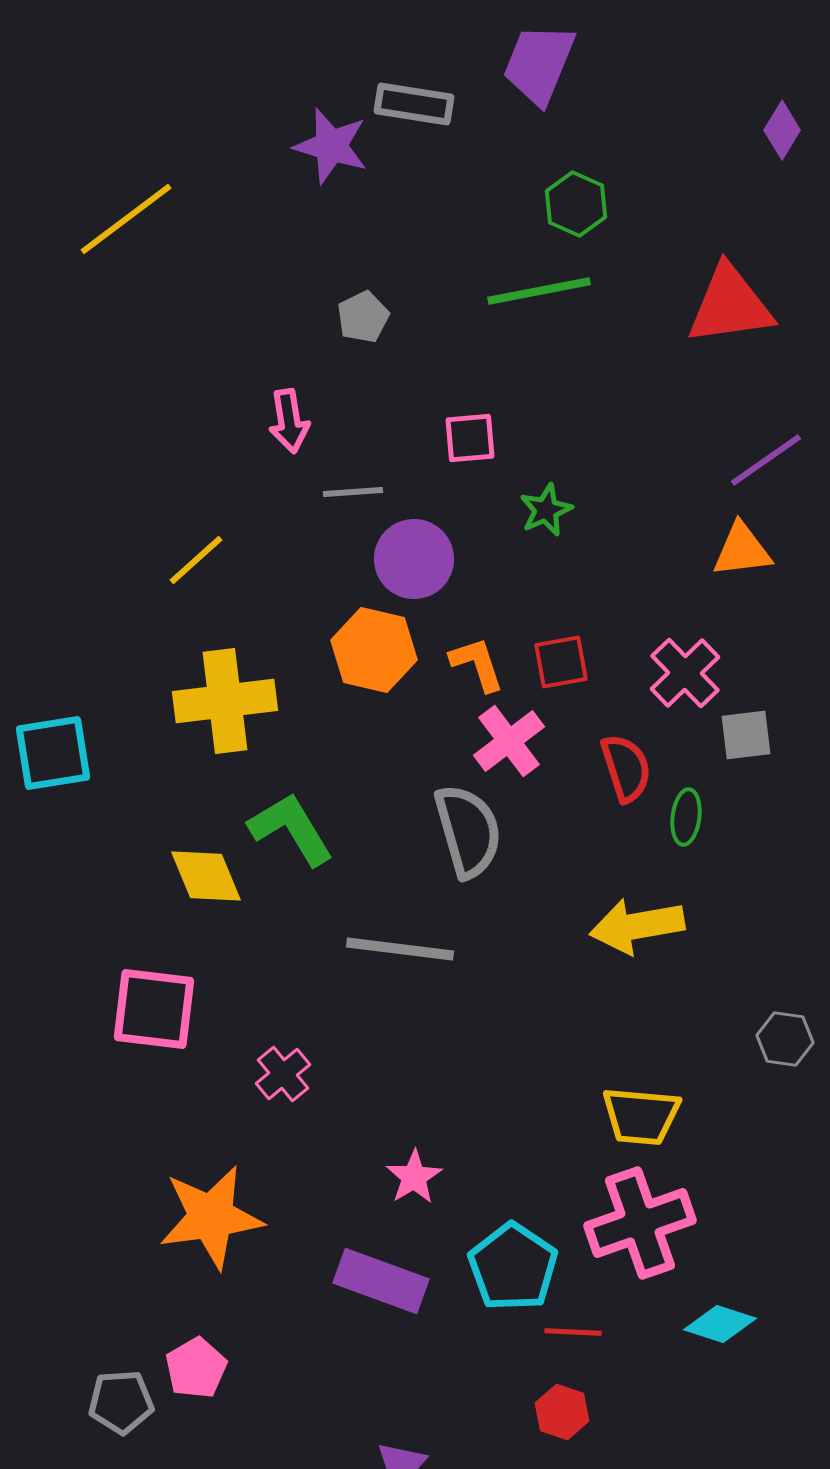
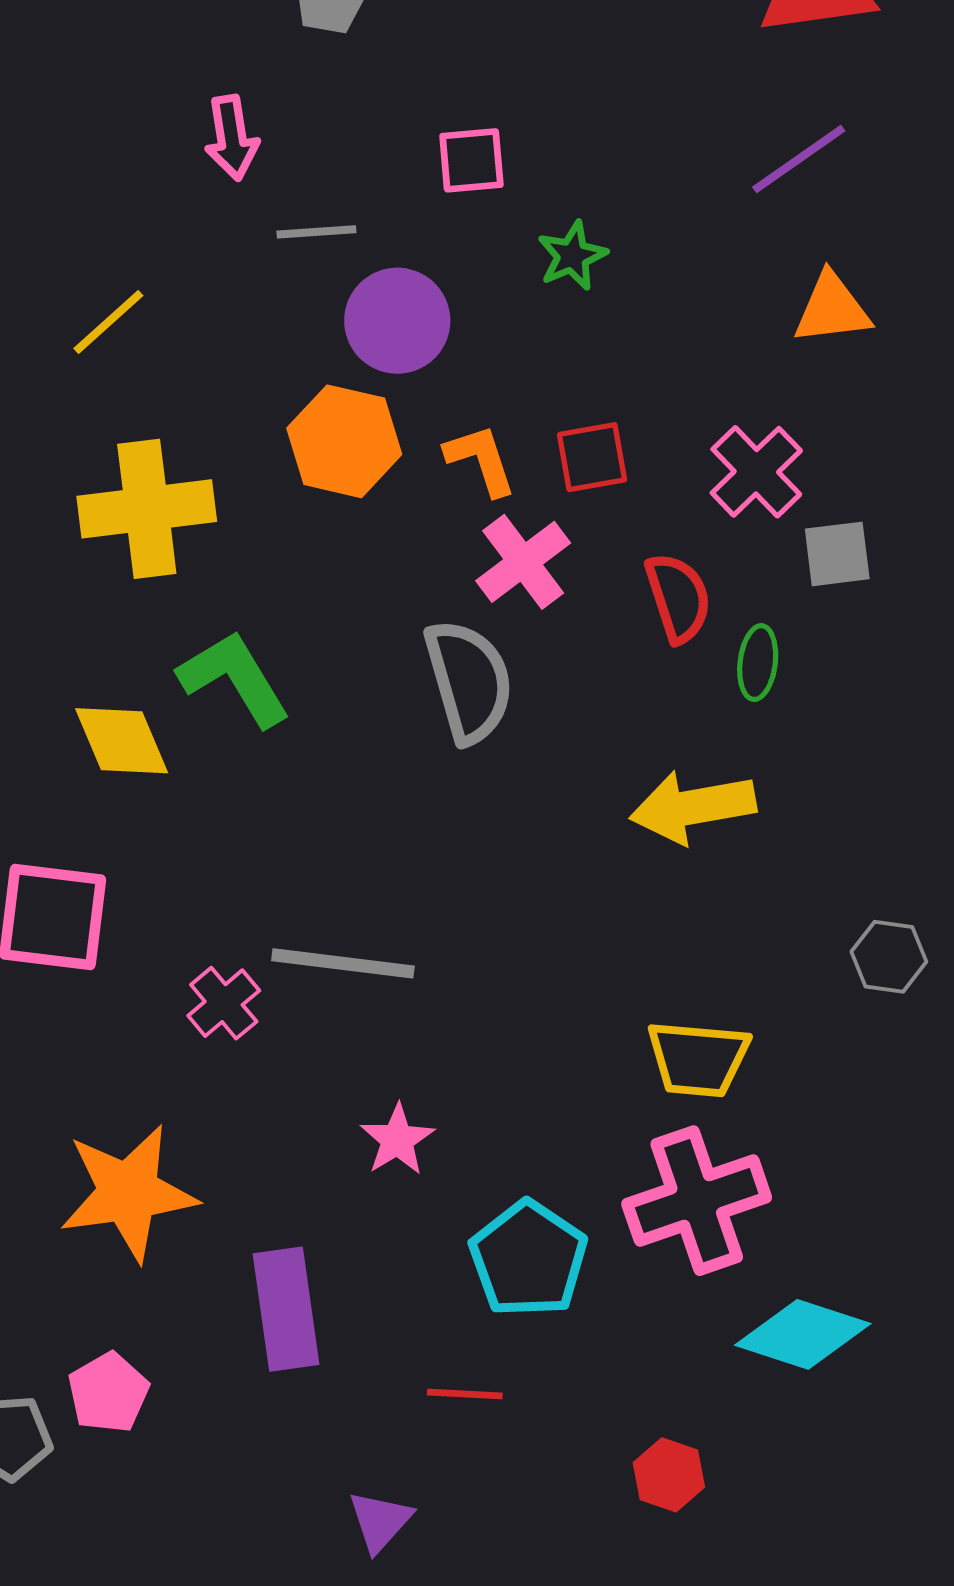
purple line: (766, 460) -> (799, 159), moved
gray line: (400, 949) -> (343, 963), moved
purple rectangle: (381, 1281) -> (286, 1309), moved, turned 62
cyan diamond: (720, 1324) -> (803, 1334), size x1.4
red line: (573, 1332) -> (465, 1394), moved
red hexagon: (562, 1412) -> (669, 1475), moved

